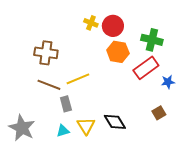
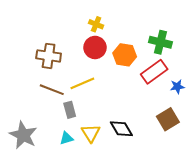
red circle: (113, 26) -> (95, 47), moved
brown square: (159, 113) -> (168, 119), size x1.5

